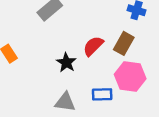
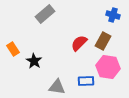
black star: (66, 63) -> (34, 61), moved

